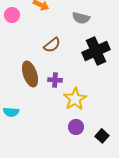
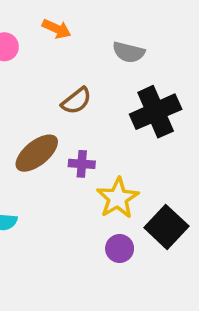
brown ellipse: (30, 74) -> (37, 153), turned 70
black square: (102, 136) -> (166, 227), moved, size x1.6

